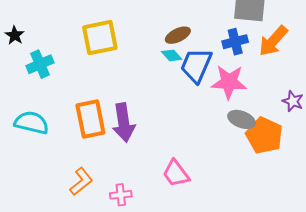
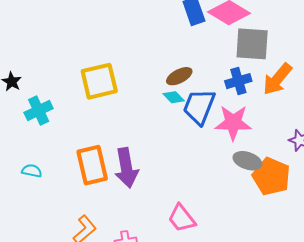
cyan semicircle: (32, 123) -> (32, 171), size x0.6

